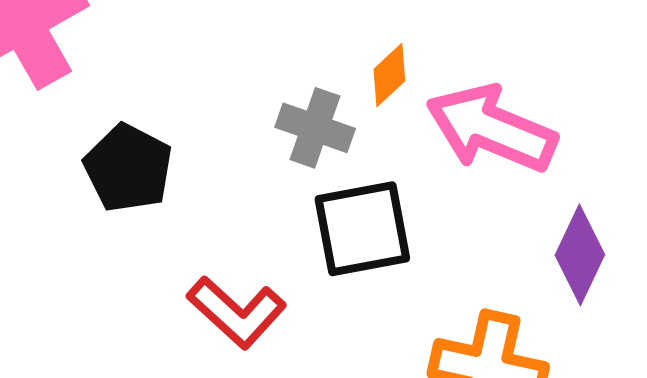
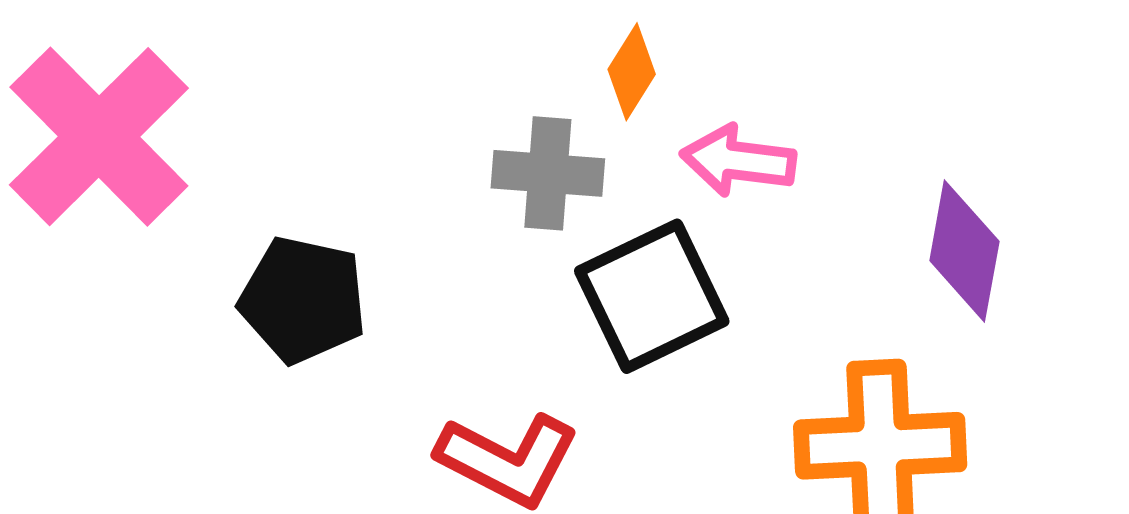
pink arrow: (491, 129) -> (738, 161), moved, size x0.6

